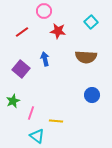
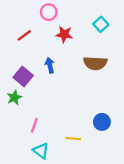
blue circle: (92, 95) -> (102, 122), moved
green star: (13, 101) -> (14, 98), moved
yellow line: (56, 121) -> (73, 139), moved

